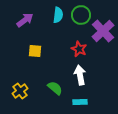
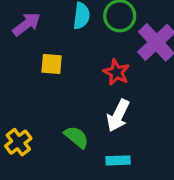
yellow square: (35, 51) -> (52, 64), moved
white arrow: (80, 75) -> (118, 116), turned -144

